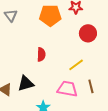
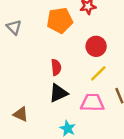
red circle: (88, 33) -> (96, 46), moved
black triangle: (26, 84) -> (58, 93), moved

